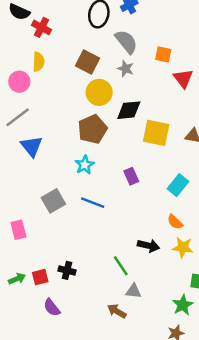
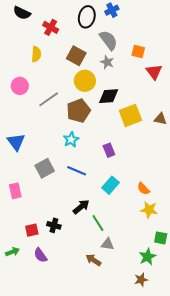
red cross: (42, 27) -> (51, 27), moved
pink circle: (19, 82) -> (20, 86), moved
gray line: (18, 117) -> (49, 99), moved
yellow square: (156, 133) -> (130, 115), turned -35
blue triangle: (32, 146) -> (16, 142), moved
cyan rectangle: (178, 185) -> (110, 185), moved
black arrow: (149, 246) -> (81, 207), moved, turned -54
green arrow: (17, 279) -> (12, 252), moved

